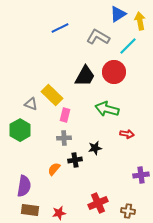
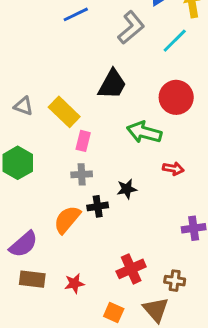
gray L-shape: (98, 37) -> (131, 28), turned 110
red circle: (114, 72) -> (176, 97), moved
gray triangle: (31, 104) -> (23, 106), moved
orange semicircle: (54, 169) -> (67, 219), size x1.5
purple semicircle: (24, 186) -> (23, 244), turned 40

